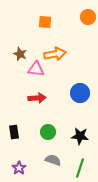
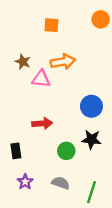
red arrow: (37, 98) -> (42, 123), moved
green circle: (48, 132) -> (66, 151), moved
black star: (80, 136) -> (91, 139), moved
purple star: (19, 168) -> (25, 182), moved

